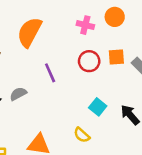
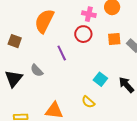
red circle: (89, 61) -> (83, 34), moved
gray semicircle: (18, 94) -> (37, 70), turned -104

